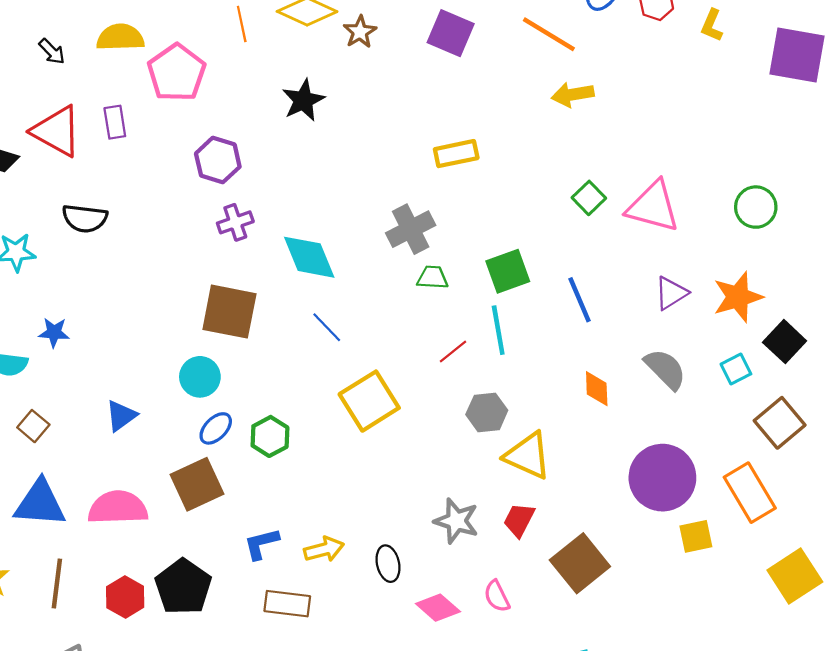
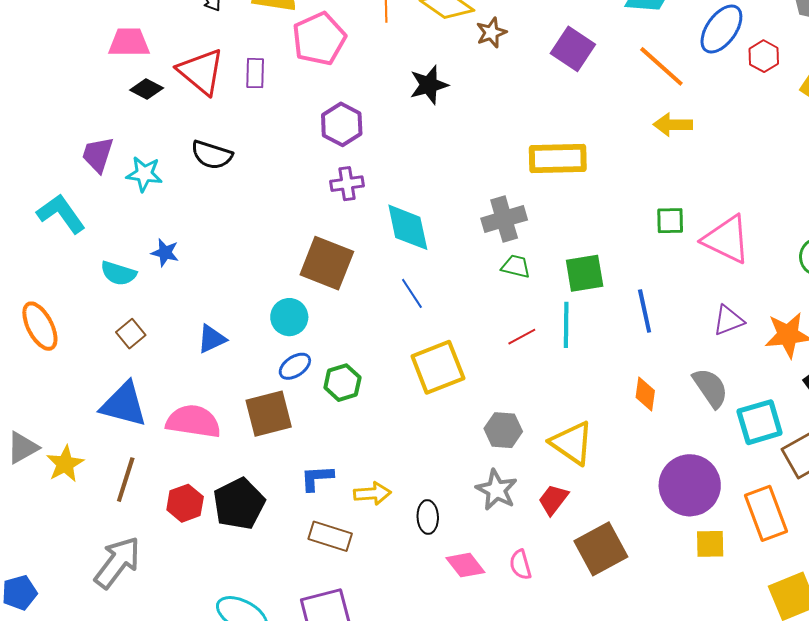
yellow rectangle: (456, 154) -> (558, 159), size x1.4
green square: (589, 198) -> (670, 221), turned 32
cyan square: (736, 369) -> (760, 422), moved, size x1.6
gray hexagon: (487, 412) -> (503, 430), moved

